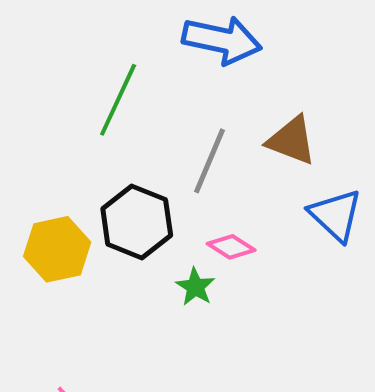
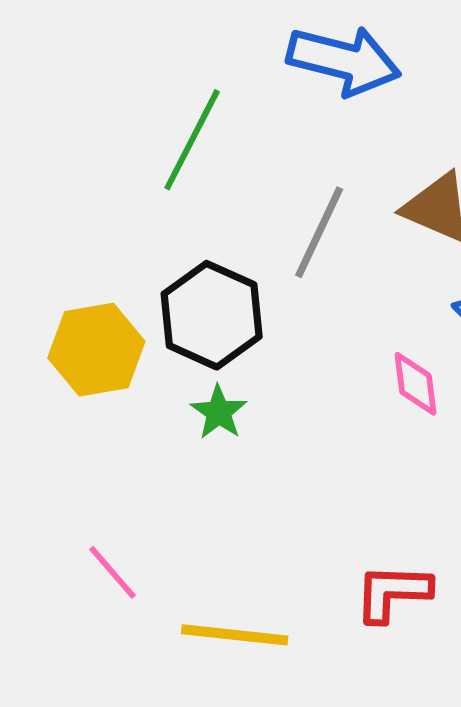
pink diamond: (231, 247) -> (415, 384), moved, turned 48
green star: (195, 287) -> (219, 412), moved

